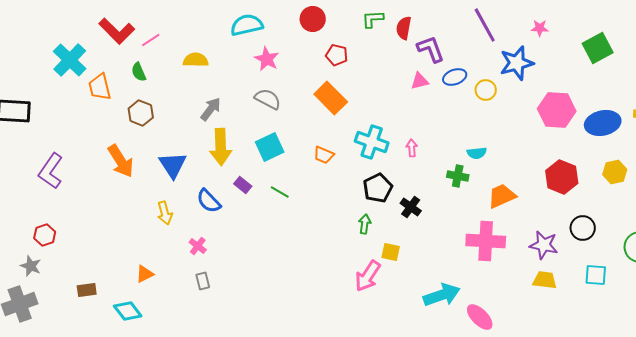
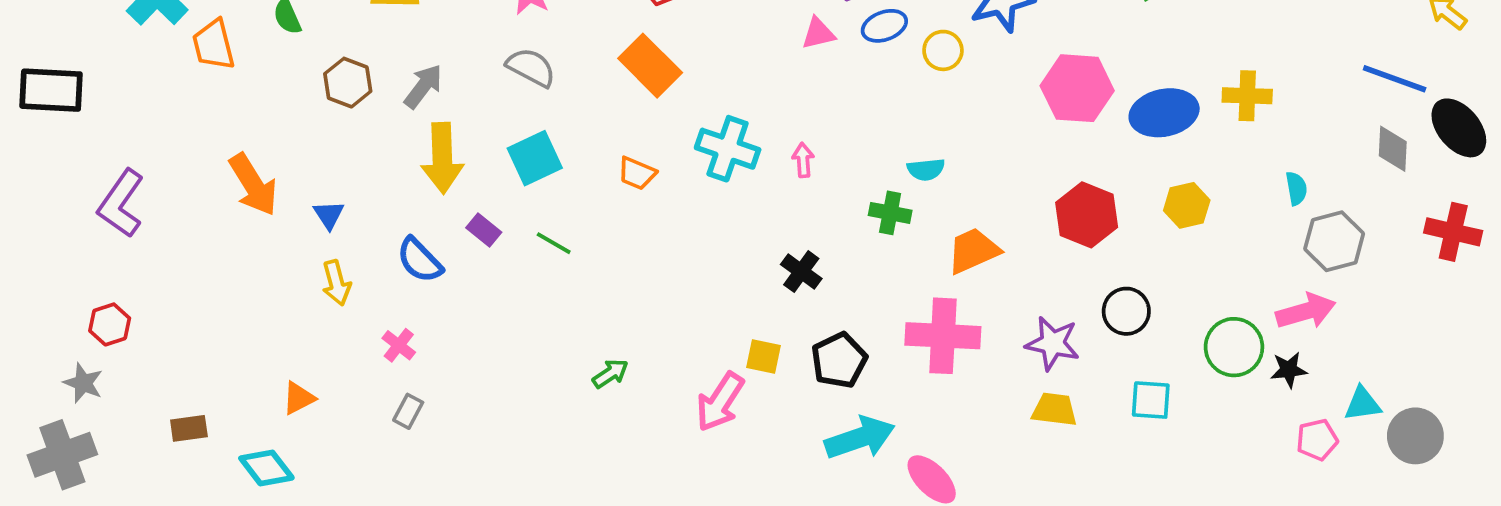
brown hexagon: (141, 113) -> (348, 83), moved
blue triangle: (173, 165) -> (329, 215), moved, size x0.6
black pentagon: (378, 188) -> (839, 360), moved
green arrow: (365, 224) -> (610, 374), moved, turned 48
gray rectangle: (203, 281) -> (408, 411), turned 42

